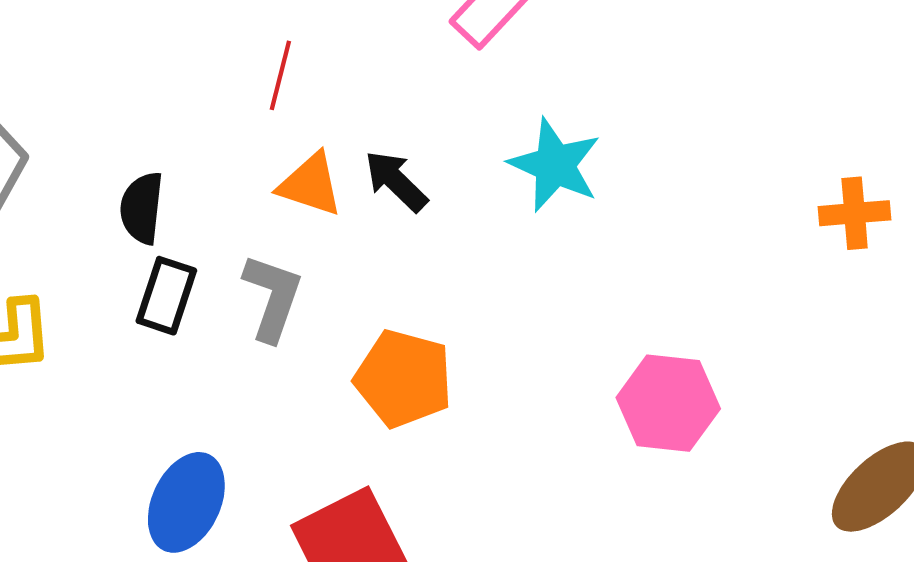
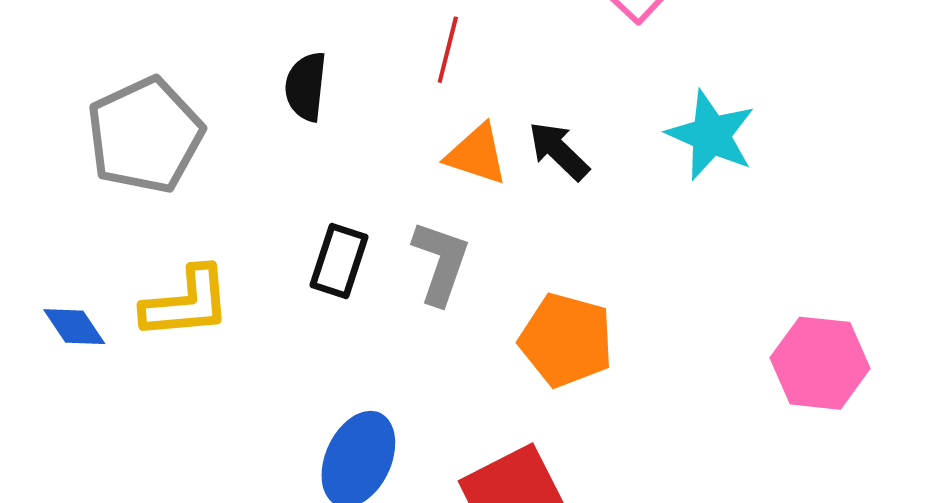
black semicircle: (142, 208) -> (306, 87), moved

